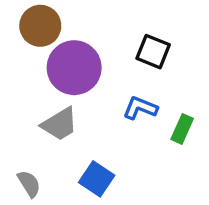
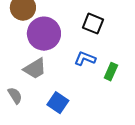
gray semicircle: (29, 184) -> (15, 96), moved

